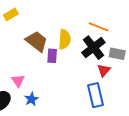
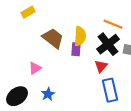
purple rectangle: (52, 56) -> (76, 49), moved
red triangle: (104, 70) -> (101, 66), moved
pink triangle: (18, 81) -> (35, 68), moved, turned 32

